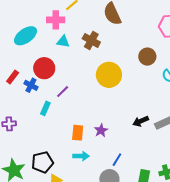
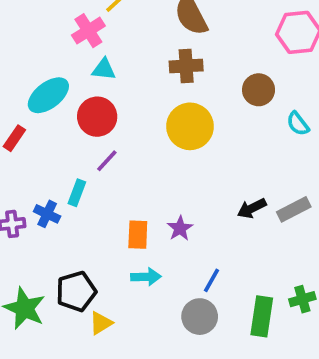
pink cross: (56, 20) -> (88, 31), turned -30
cyan ellipse: (26, 36) -> (48, 95), moved
brown cross: (91, 40) -> (186, 66), moved, turned -30
red circle: (44, 68) -> (97, 117), moved
blue cross: (31, 85) -> (47, 214), moved

